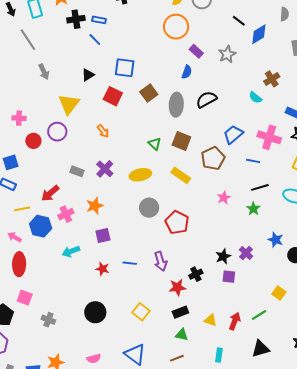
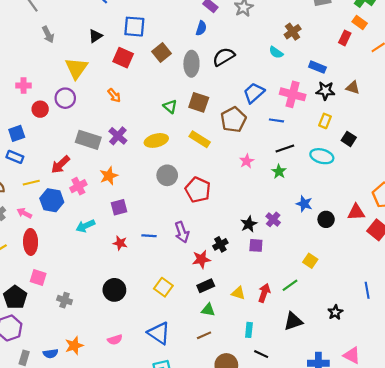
gray rectangle: (77, 171) -> (88, 140), size x1.6

